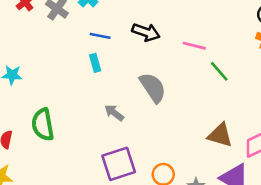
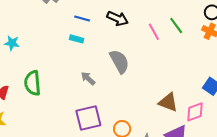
pink line: (194, 46) -> (154, 32), turned 42
cyan rectangle: (95, 63) -> (77, 39), turned -64
green line: (219, 71) -> (176, 25), moved

